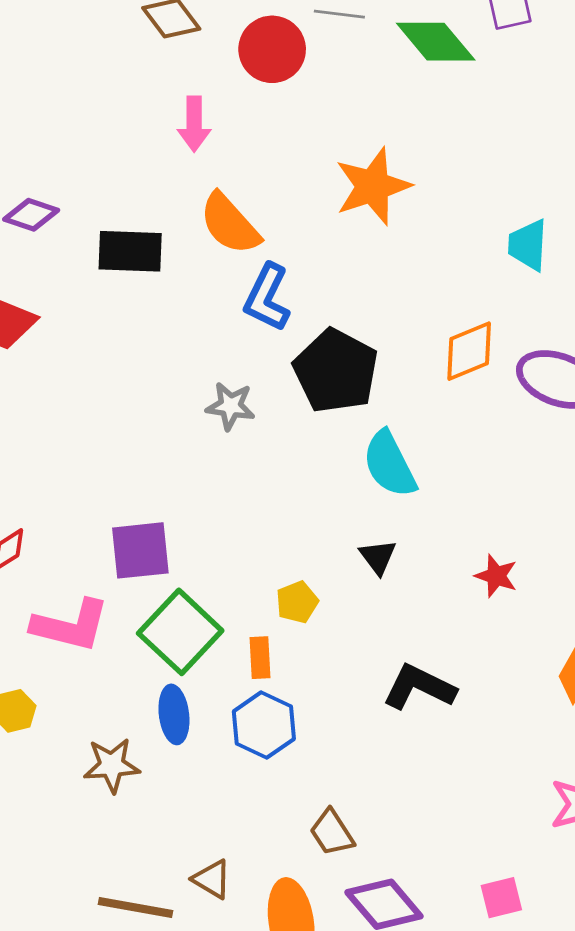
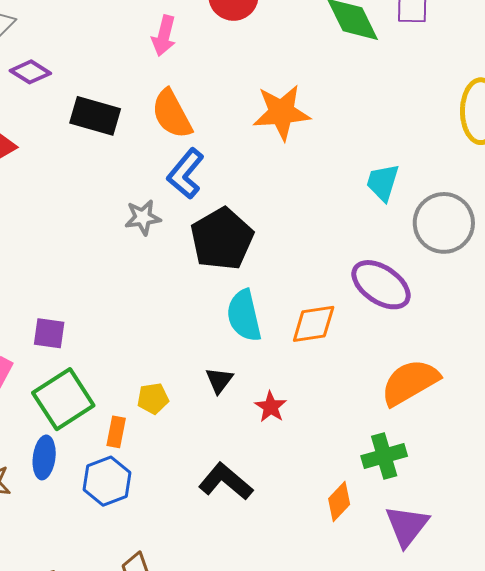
orange diamond: (469, 351) -> (314, 324), moved
gray star: (230, 406) -> (143, 217), moved, turned -30
purple square: (140, 550) -> (49, 333), size x0.7
red star: (496, 576) -> (271, 407), moved

